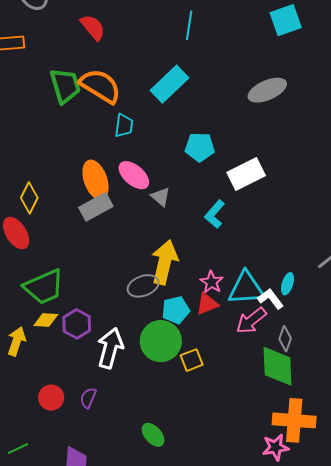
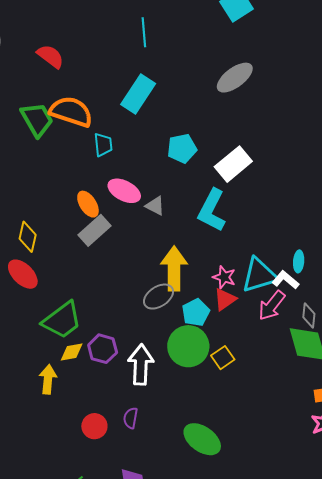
orange ellipse: (96, 180) -> (88, 204), size x0.7
cyan L-shape: (215, 214) -> (212, 210), size x1.5
green ellipse: (153, 435) -> (202, 439), size x1.5

